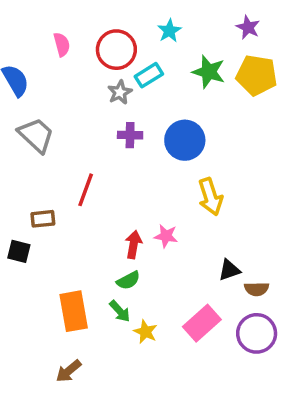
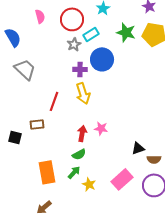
blue circle: (185, 140) -> (102, 59), moved
yellow arrow: (210, 197) -> (83, 93), moved
brown rectangle: (43, 219) -> (37, 124), moved
green arrow: (120, 311) -> (74, 172), turned -96

